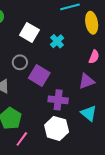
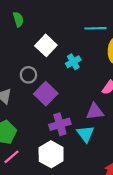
purple cross: (58, 100) -> (60, 124), turned -36
cyan triangle: (89, 113) -> (85, 134), moved

